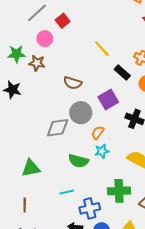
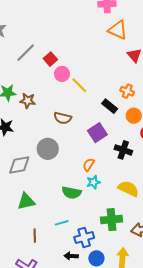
pink circle: (45, 39) -> (62, 74), moved
yellow line: (102, 49) -> (79, 85), moved
gray circle: (81, 113) -> (48, 149), moved
gray diamond: (58, 128) -> (19, 165), moved
brown line: (25, 205) -> (35, 236), moved

